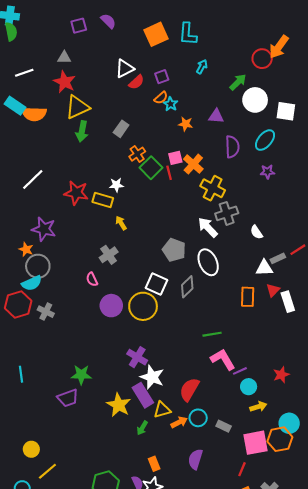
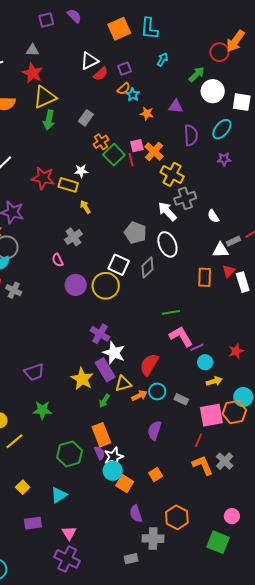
green star: (81, 375) -> (42, 410), moved
orange rectangle: (154, 464) -> (101, 435), moved, size x1.6

